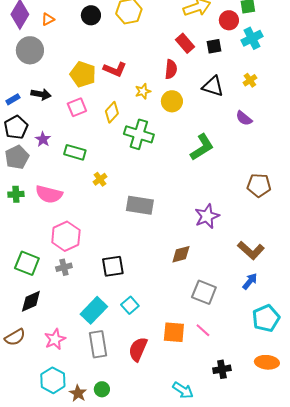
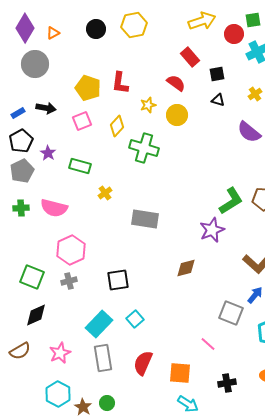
black square: (214, 46) -> (217, 74), moved
red L-shape: (115, 69) -> (120, 83), turned 75
red semicircle: (171, 69) -> (176, 83), turned -60
black triangle: (213, 86) -> (218, 100), size x0.6
purple semicircle: (244, 118) -> (249, 132), size x1.4
green L-shape: (202, 147) -> (231, 201), moved
gray square: (204, 292) -> (231, 313), moved
orange square: (174, 332) -> (180, 373), moved

